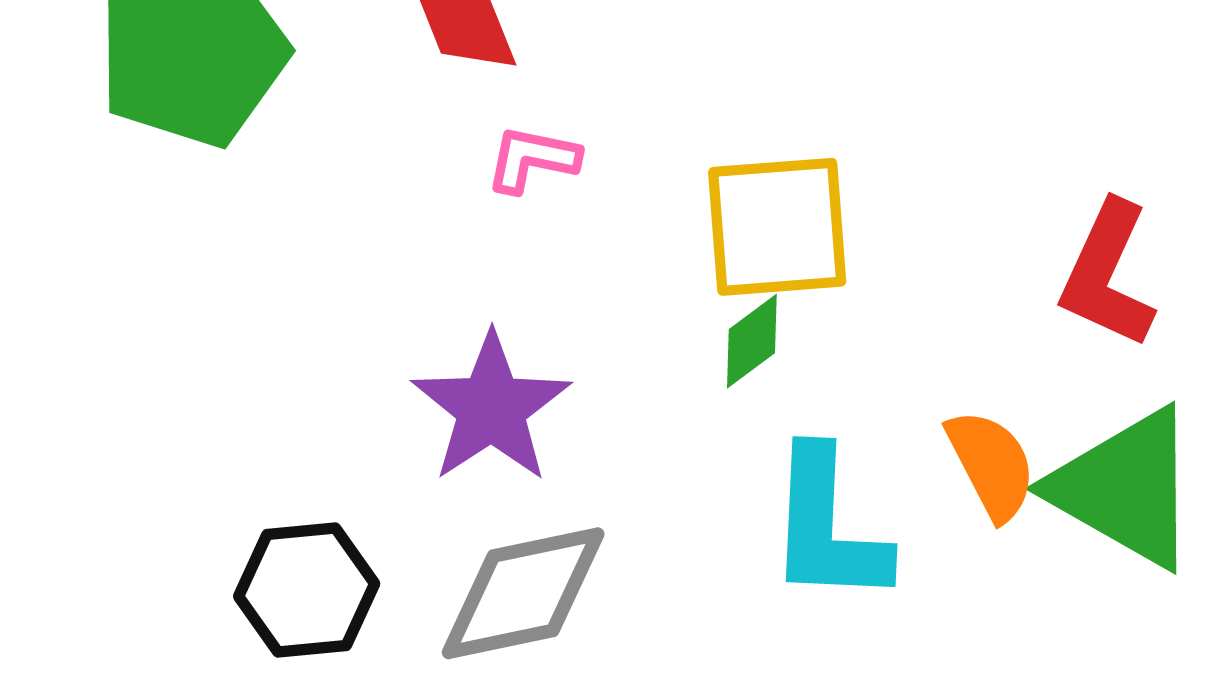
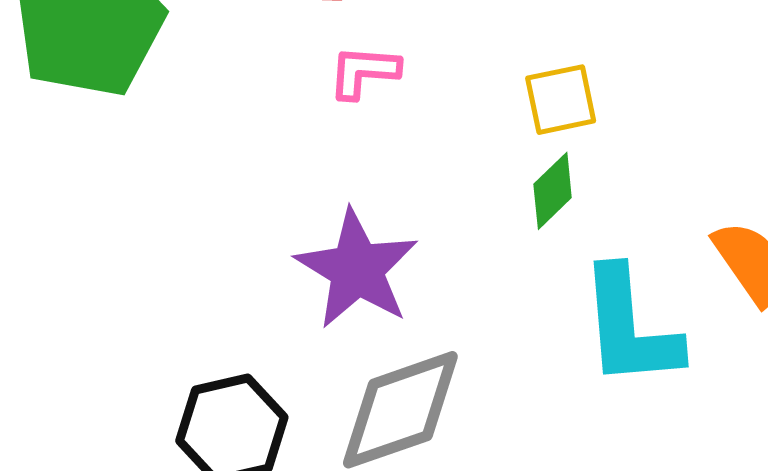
yellow square: (777, 227) -> (561, 100), size x0.6

